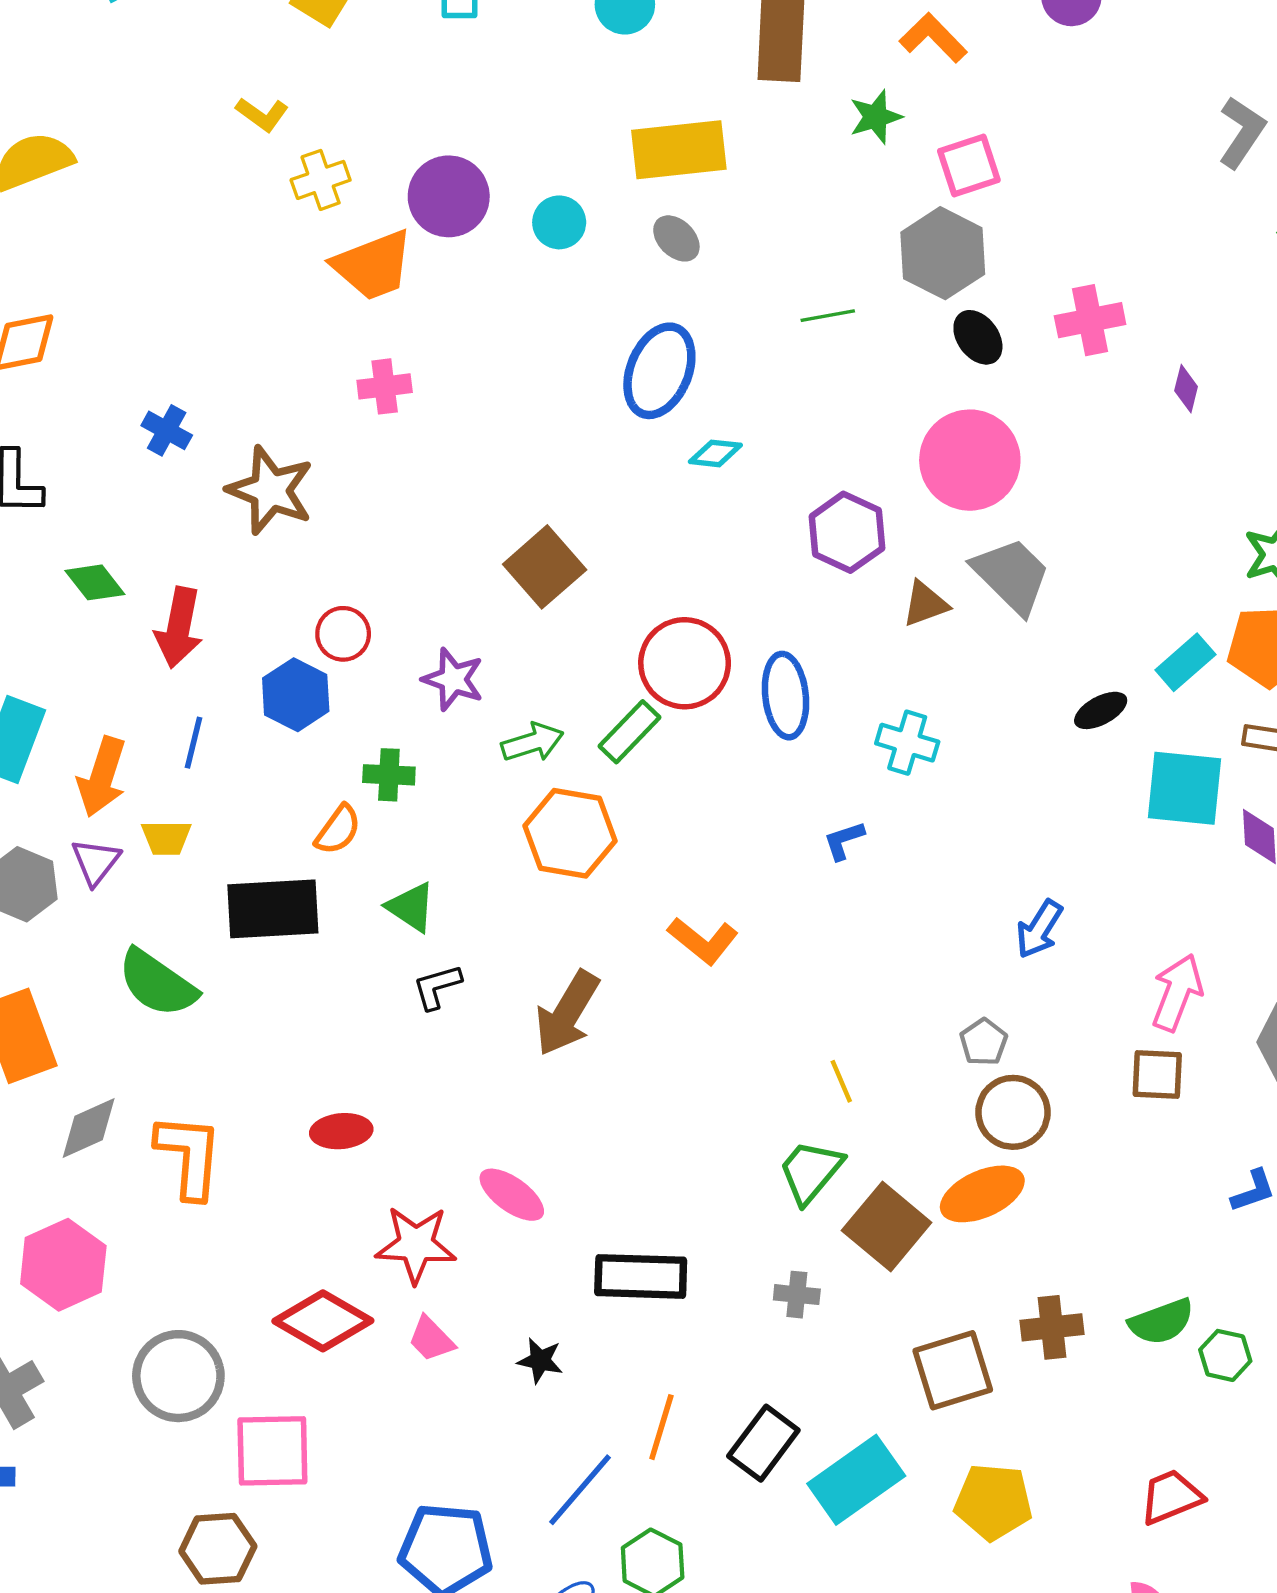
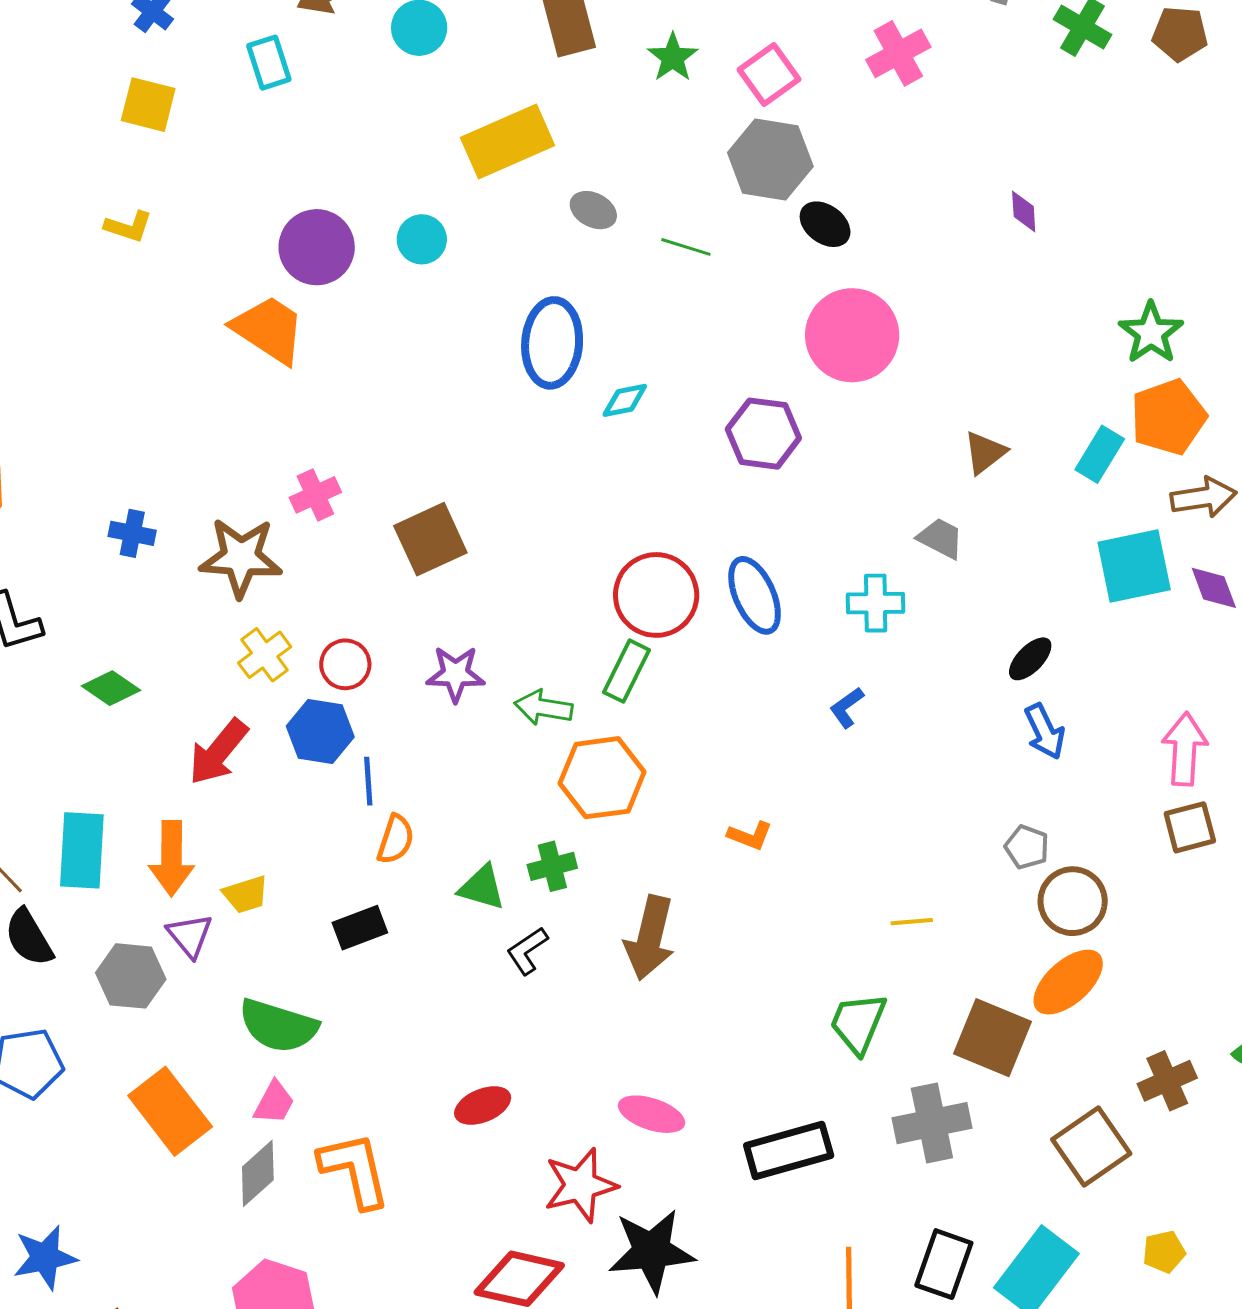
yellow cross: (321, 180) -> (265, 655), moved
gray ellipse: (676, 238) -> (593, 210), moved
orange trapezoid: (373, 265) -> (269, 329), turned -108
green line: (828, 316) -> (686, 247), turned 45
pink cross: (1090, 320) -> (898, 53), moved
pink cross: (385, 386) -> (315, 495), moved
brown square: (545, 567) -> (430, 539), moved, turned 34
gray trapezoid: (1012, 575) -> (941, 538), moved, size x0.6
brown triangle: (925, 604) -> (985, 453), moved
red arrow: (179, 628) -> (218, 752), moved, turned 46
black ellipse: (1101, 710) -> (1030, 659), moved
green arrow: (532, 742) -> (543, 708), turned -136
blue line: (193, 743) -> (368, 781), moved
green cross: (389, 775) -> (552, 866), moved
black rectangle: (273, 909) -> (360, 928), size x0.6
blue arrow: (1039, 929) -> (1045, 731), turned -40
orange L-shape: (703, 941) -> (750, 836), size x0.7
yellow line: (841, 1081) -> (912, 922), turned -54
green trapezoid: (810, 1172) -> (858, 1023), moved
gray cross: (797, 1295) -> (932, 1123), size x1.8
pink trapezoid: (431, 1339) -> (274, 1103), moved, turned -90
black star: (540, 1360) -> (652, 1251), moved, size x2.0
yellow pentagon: (993, 1502) -> (1164, 1252), size x0.6

